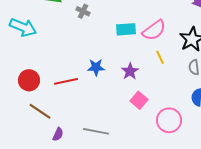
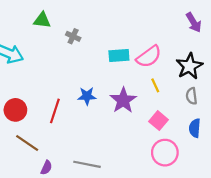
purple star: (130, 71) -> (123, 100), size x1.4
red line: (66, 81) -> (55, 111), turned -60
pink square: (139, 100) -> (158, 121), moved

